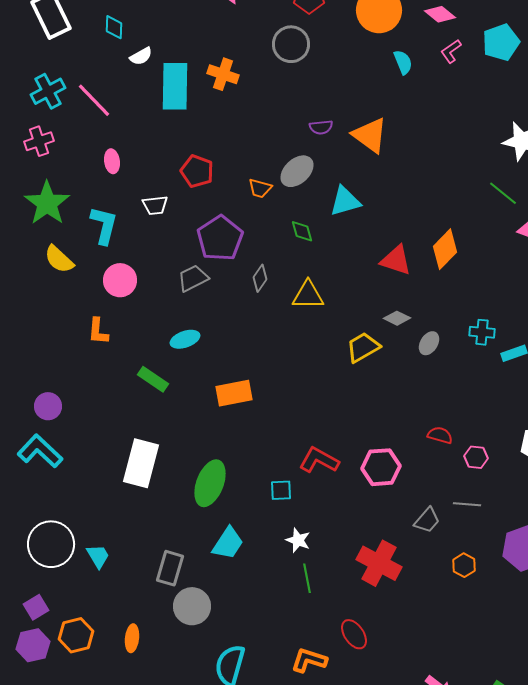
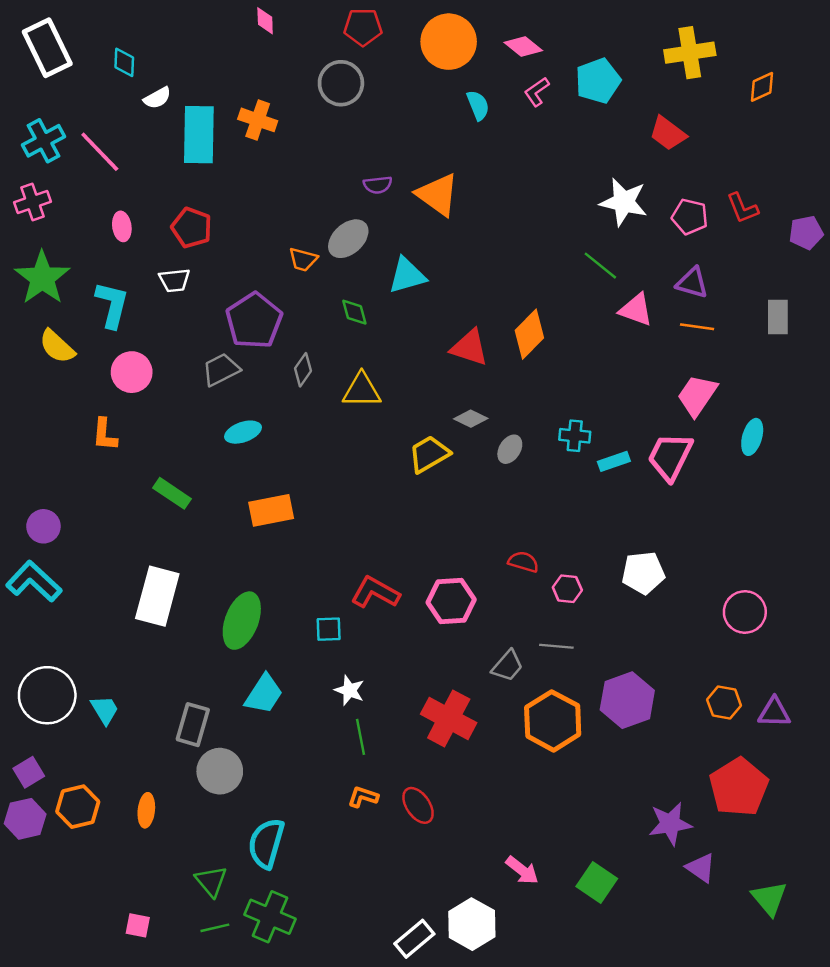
red pentagon: (197, 171) -> (192, 228), moved
cyan ellipse: (185, 339) -> (243, 432), moved
orange hexagon: (464, 565) -> (553, 721), size x2.0
orange L-shape: (309, 660) -> (363, 797), moved, size x0.7

